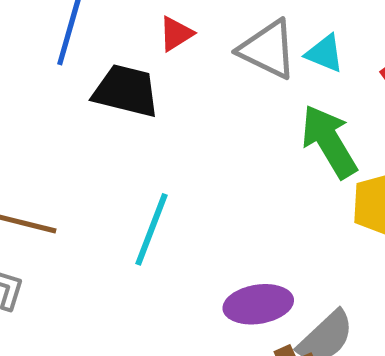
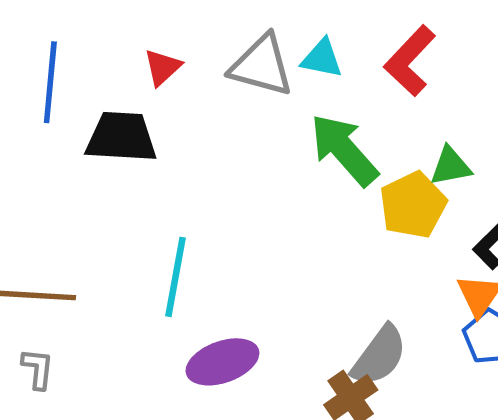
purple ellipse: (258, 304) -> (222, 362), moved

